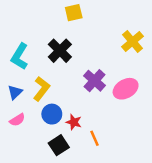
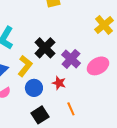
black cross: (60, 51) -> (45, 48), moved
red star: (74, 122) -> (59, 83), moved

